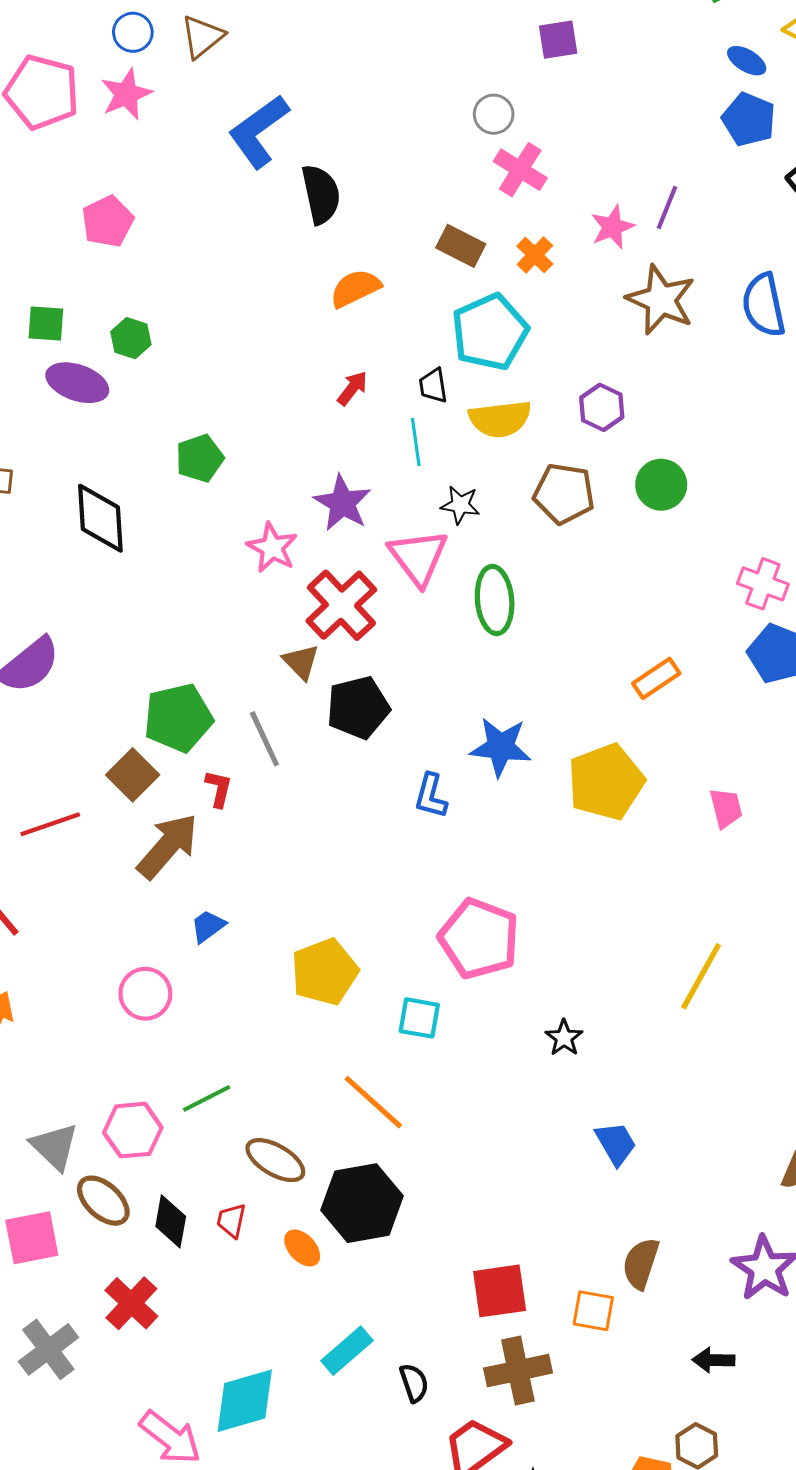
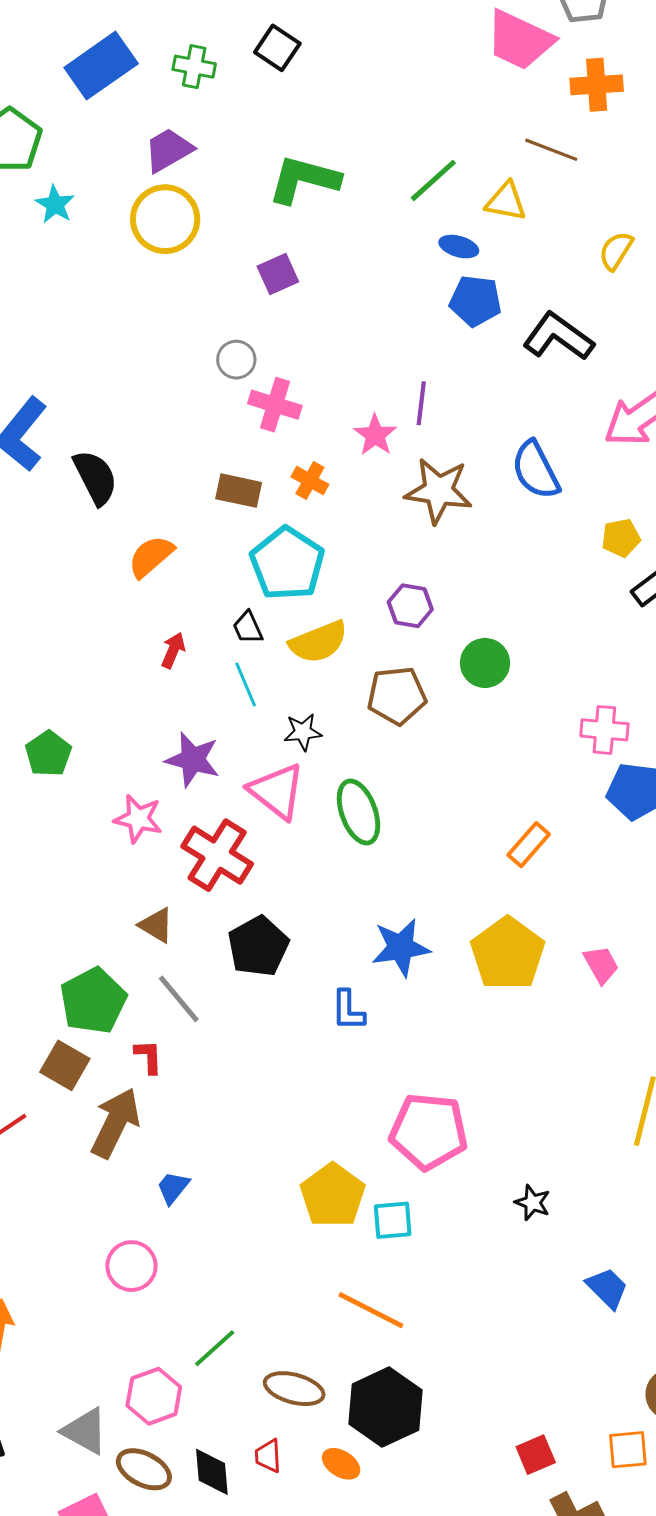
brown triangle: (301, 662) -> (156, 925), moved
pink trapezoid: (726, 808) -> (601, 965), moved
yellow pentagon: (325, 972) -> (333, 1195), moved
red square: (500, 1291) -> (536, 1455), size x0.7

